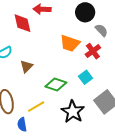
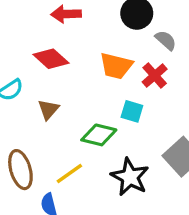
red diamond: (23, 23) -> (51, 59), moved, turned -30
cyan square: (86, 77) -> (132, 111), moved, turned -32

